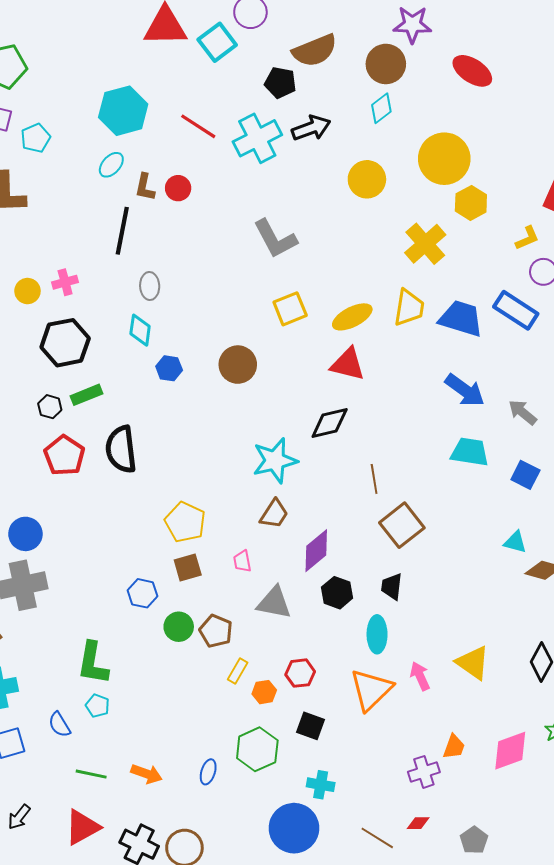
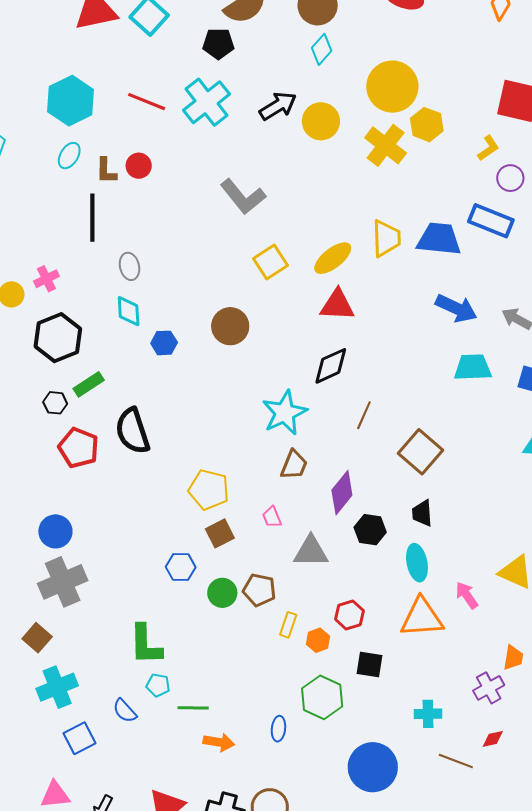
black arrow: (311, 128) -> (278, 106), moved
yellow cross: (425, 244) -> (386, 145), moved
brown line: (374, 479) -> (364, 415), moved, turned 44
orange triangle: (371, 690) -> (422, 618), turned 51
green line: (91, 774) -> (193, 708), moved
cyan cross: (321, 785) -> (428, 714), moved

